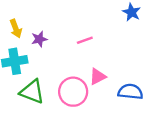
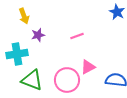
yellow arrow: (16, 29) -> (24, 16), moved

